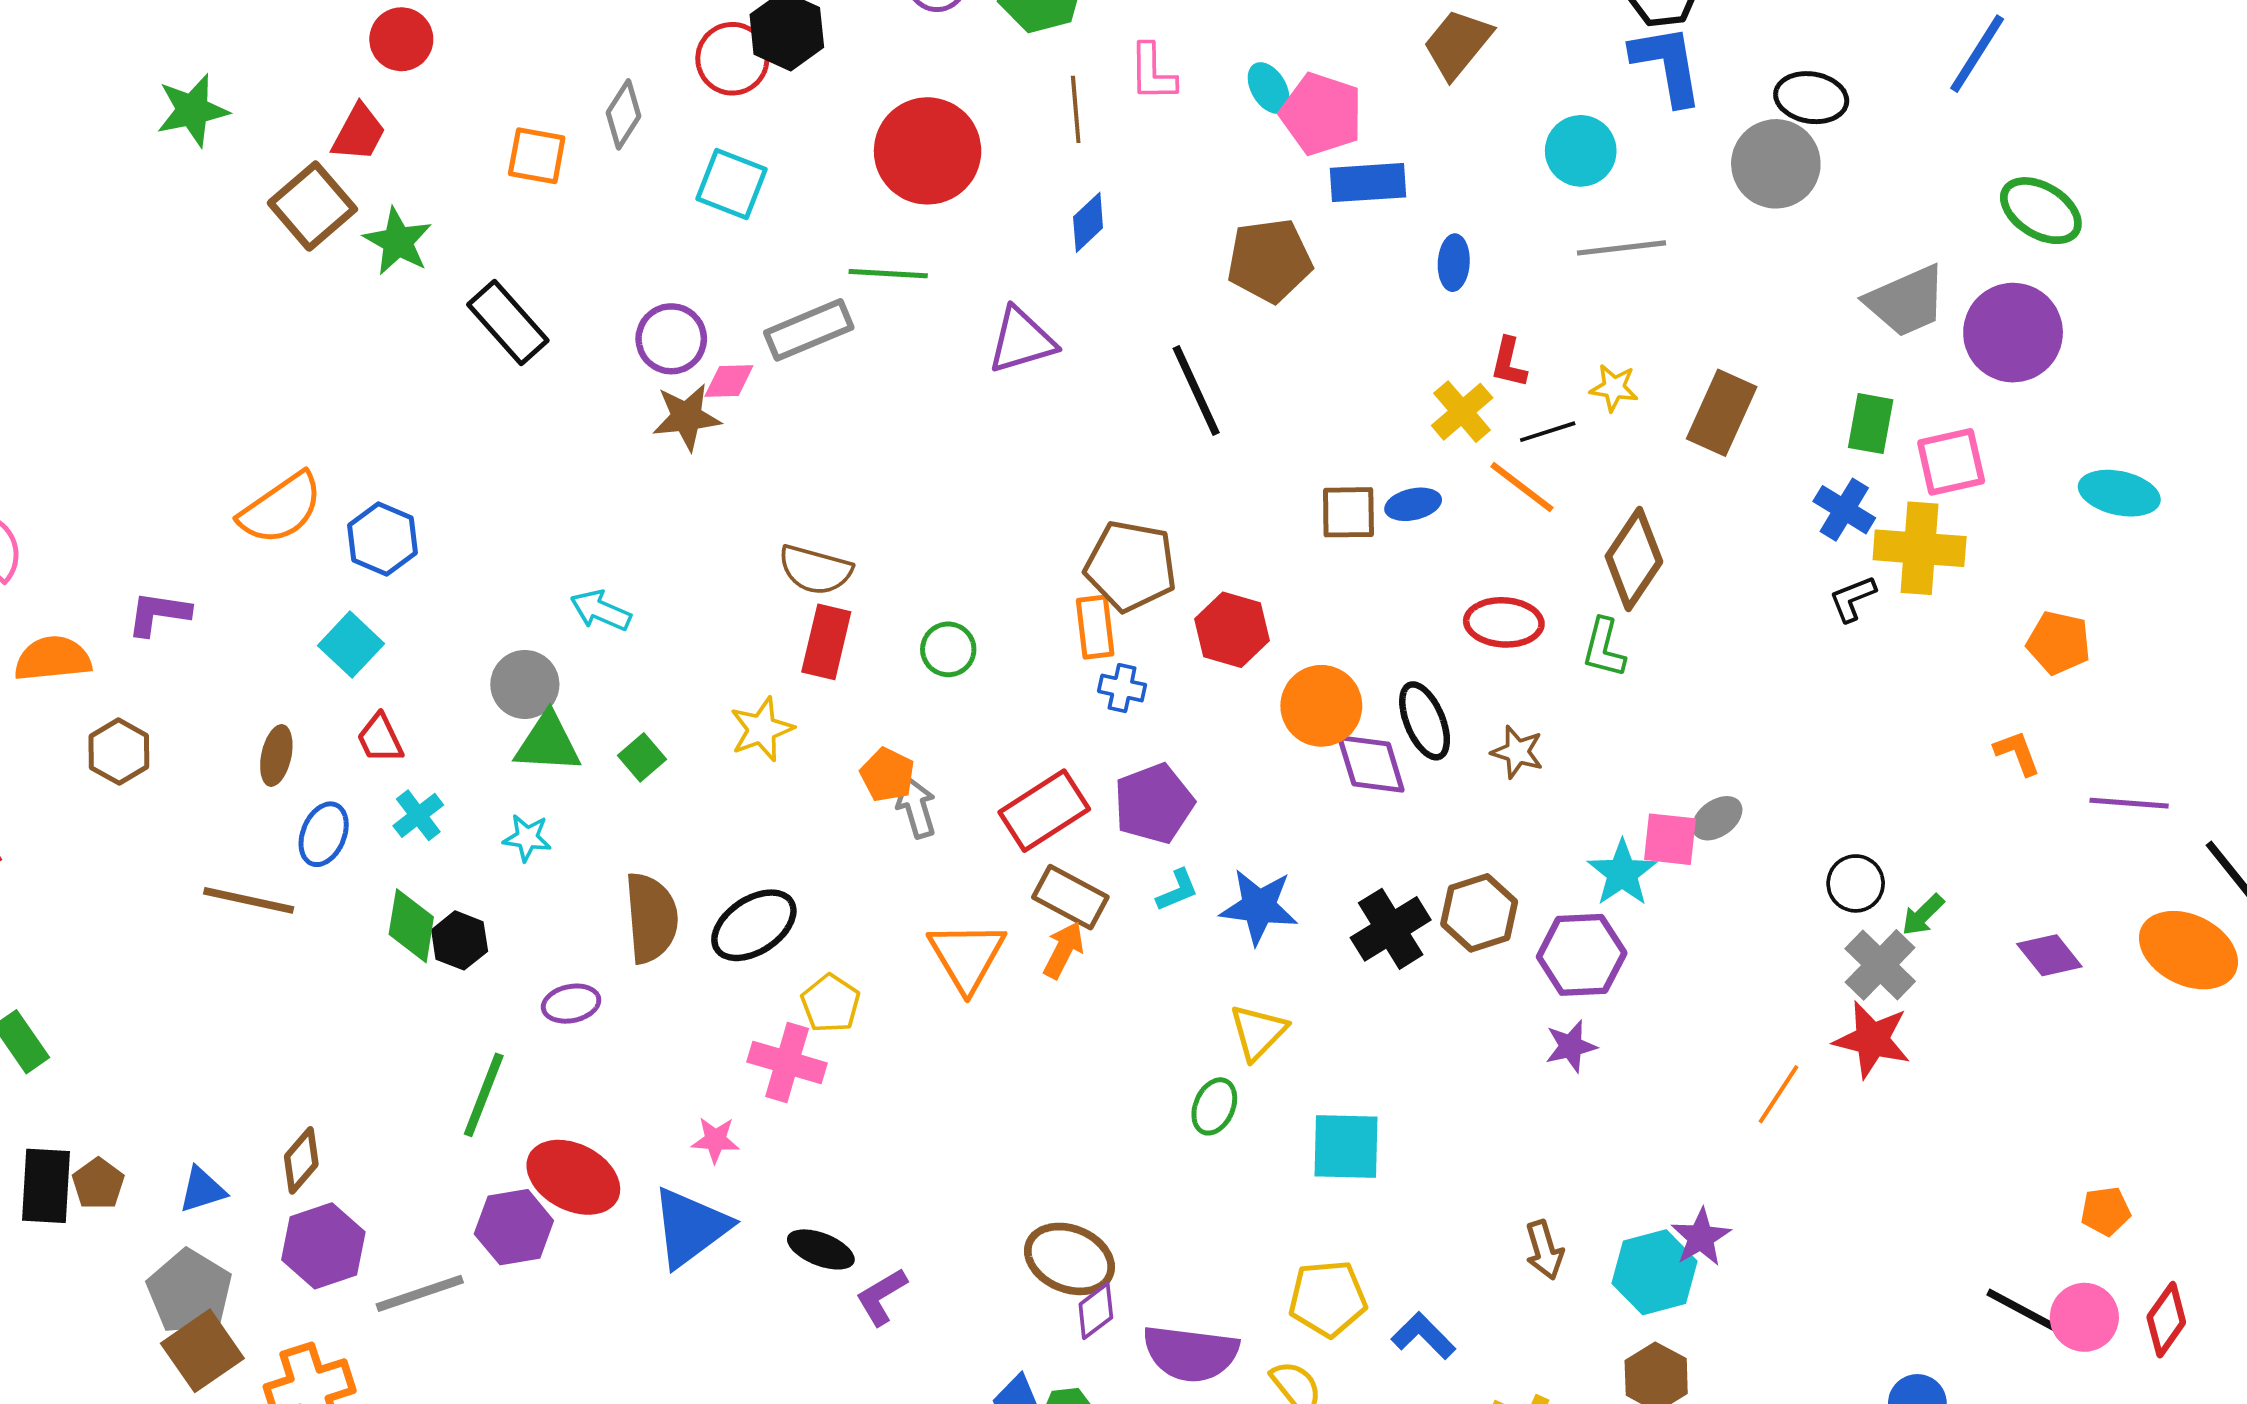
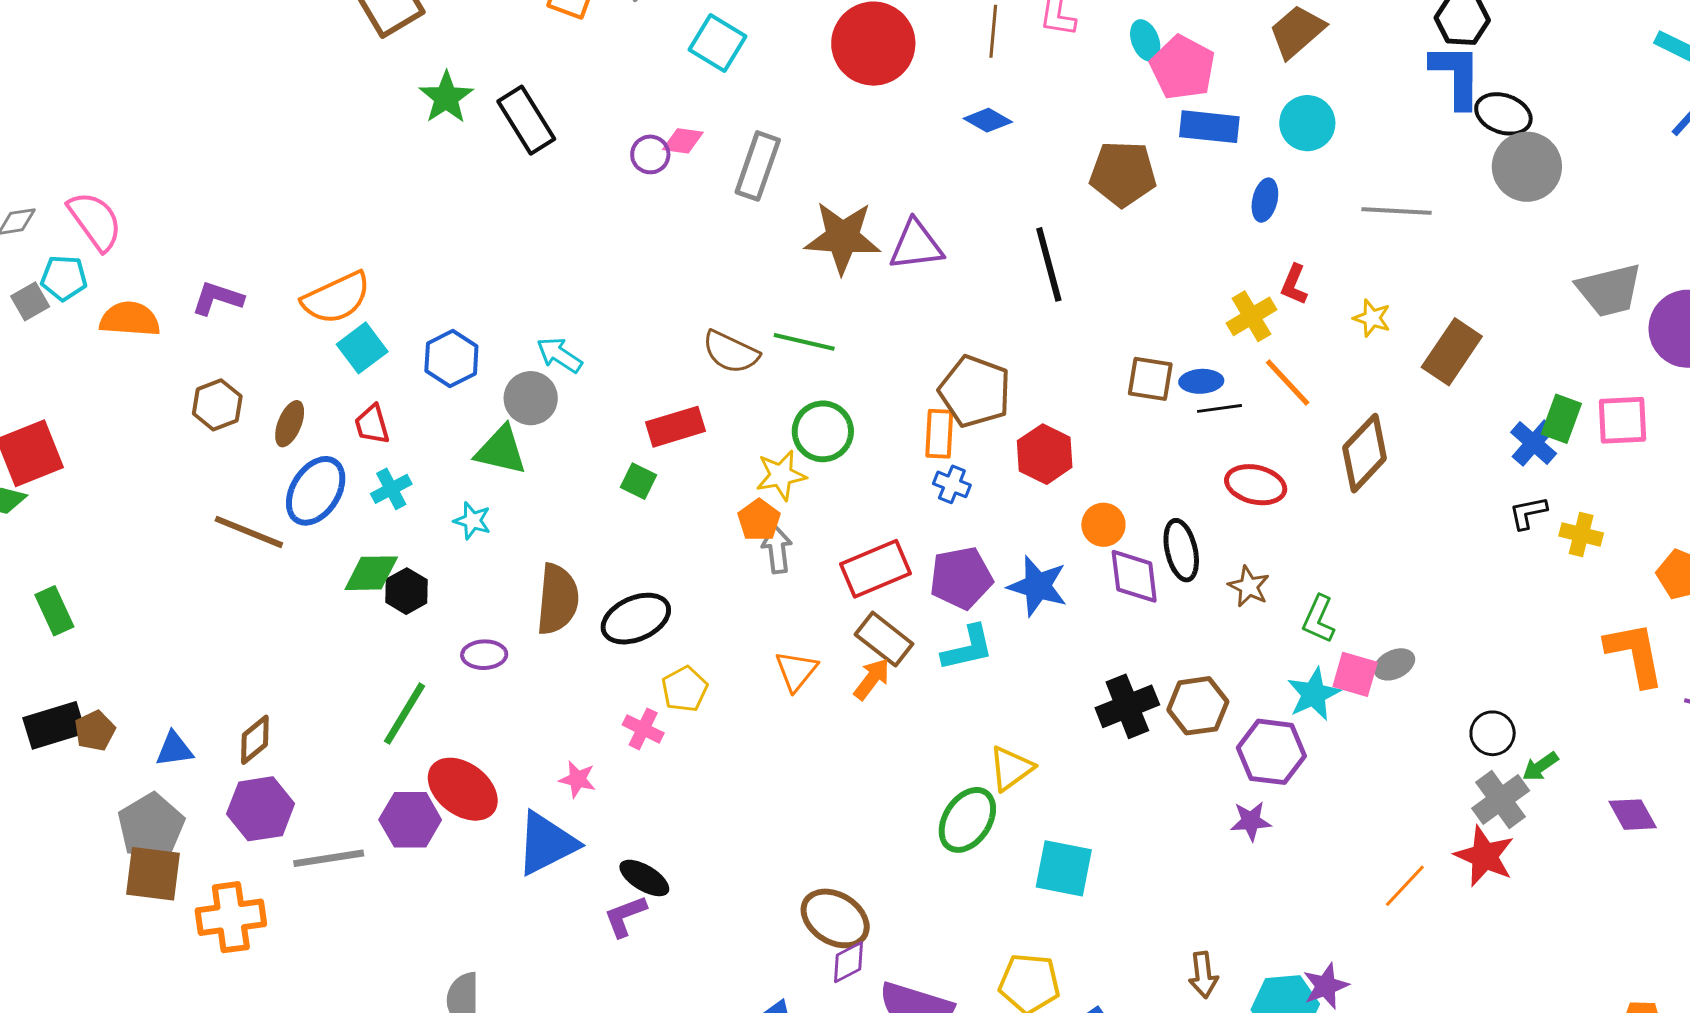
black ellipse: (1811, 98) -> (1503, 114), moved
cyan circle: (1581, 151) -> (1307, 123), moved
blue diamond: (1088, 222) -> (988, 120), turned 63
green star: (398, 241) -> (446, 97), moved
green line: (888, 274) -> (804, 342), moved
gray rectangle: (809, 330) -> (758, 166), turned -58
purple circle: (671, 339) -> (650, 154), size x0.7
purple triangle: (1022, 340) -> (916, 245), moved
pink diamond: (729, 381) -> (683, 141), moved
brown star: (687, 417) -> (843, 237), moved, size x1.4
green rectangle: (1871, 424) -> (1561, 419), moved
black line: (1548, 432) -> (1220, 408), moved
orange semicircle: (281, 508) -> (336, 298), moved
blue hexagon: (383, 539) -> (451, 359), moved
yellow cross: (1920, 548) -> (1581, 535), moved, size x0.6
red rectangle: (826, 642) -> (675, 427), moved, turned 50
green L-shape: (1604, 648) -> (1319, 619), moved
green circle: (948, 649) -> (823, 431), size x1.4
gray circle: (525, 684) -> (531, 398), moved
orange circle: (1321, 706) -> (1103, 525), size x0.7
yellow star: (762, 729) -> (781, 475), moved
brown hexagon: (119, 752) -> (217, 405), moved
orange L-shape: (2017, 753) -> (1635, 654), size x1.8
green square: (642, 757) -> (638, 481), moved, turned -33
blue ellipse: (324, 834) -> (316, 491), size x1.4
cyan L-shape: (1177, 890) -> (968, 648), size x1.5
blue star: (1259, 907) -> (1038, 586), moved
green diamond: (411, 926) -> (371, 573), turned 70
orange triangle: (967, 956) -> (796, 671), size x0.7
pink cross: (787, 1062) -> (643, 729), size x0.7
green ellipse: (1214, 1106) -> (967, 820), size x1.5
black rectangle: (46, 1186) -> (54, 725), turned 60
purple L-shape: (881, 1297) -> (625, 916), moved
brown square: (202, 1351) -> (153, 874), turned 32

